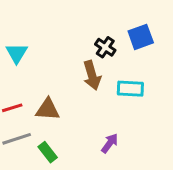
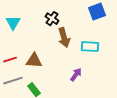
black cross: (105, 47) -> (52, 19), moved
purple arrow: (110, 143) -> (76, 75), moved

